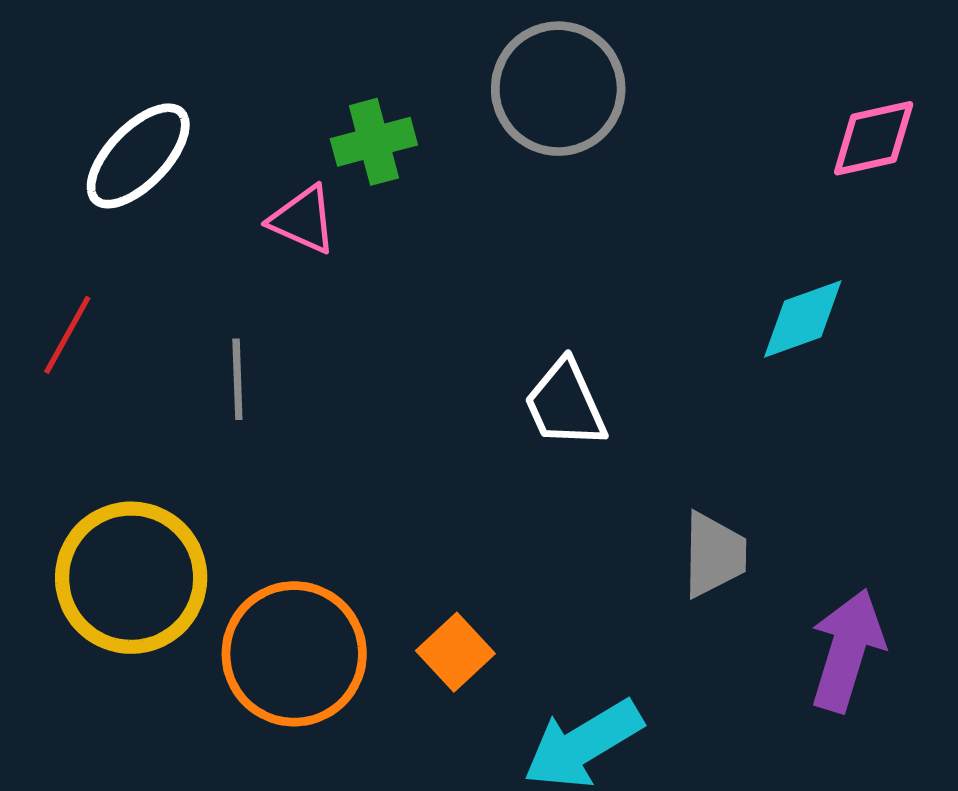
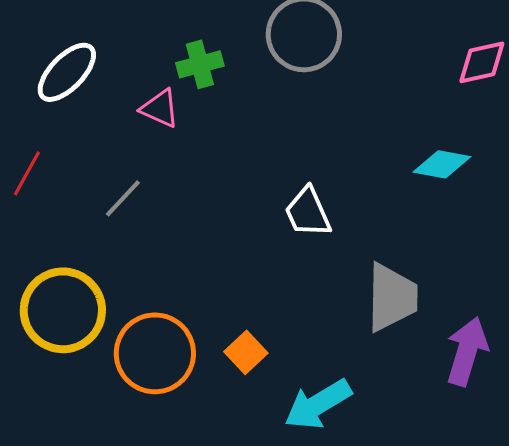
cyan diamond: (803, 319) -> (442, 164), turned 30
gray line: (237, 379) -> (123, 198), turned 45
gray trapezoid: (714, 555) -> (392, 297), size x1.4

